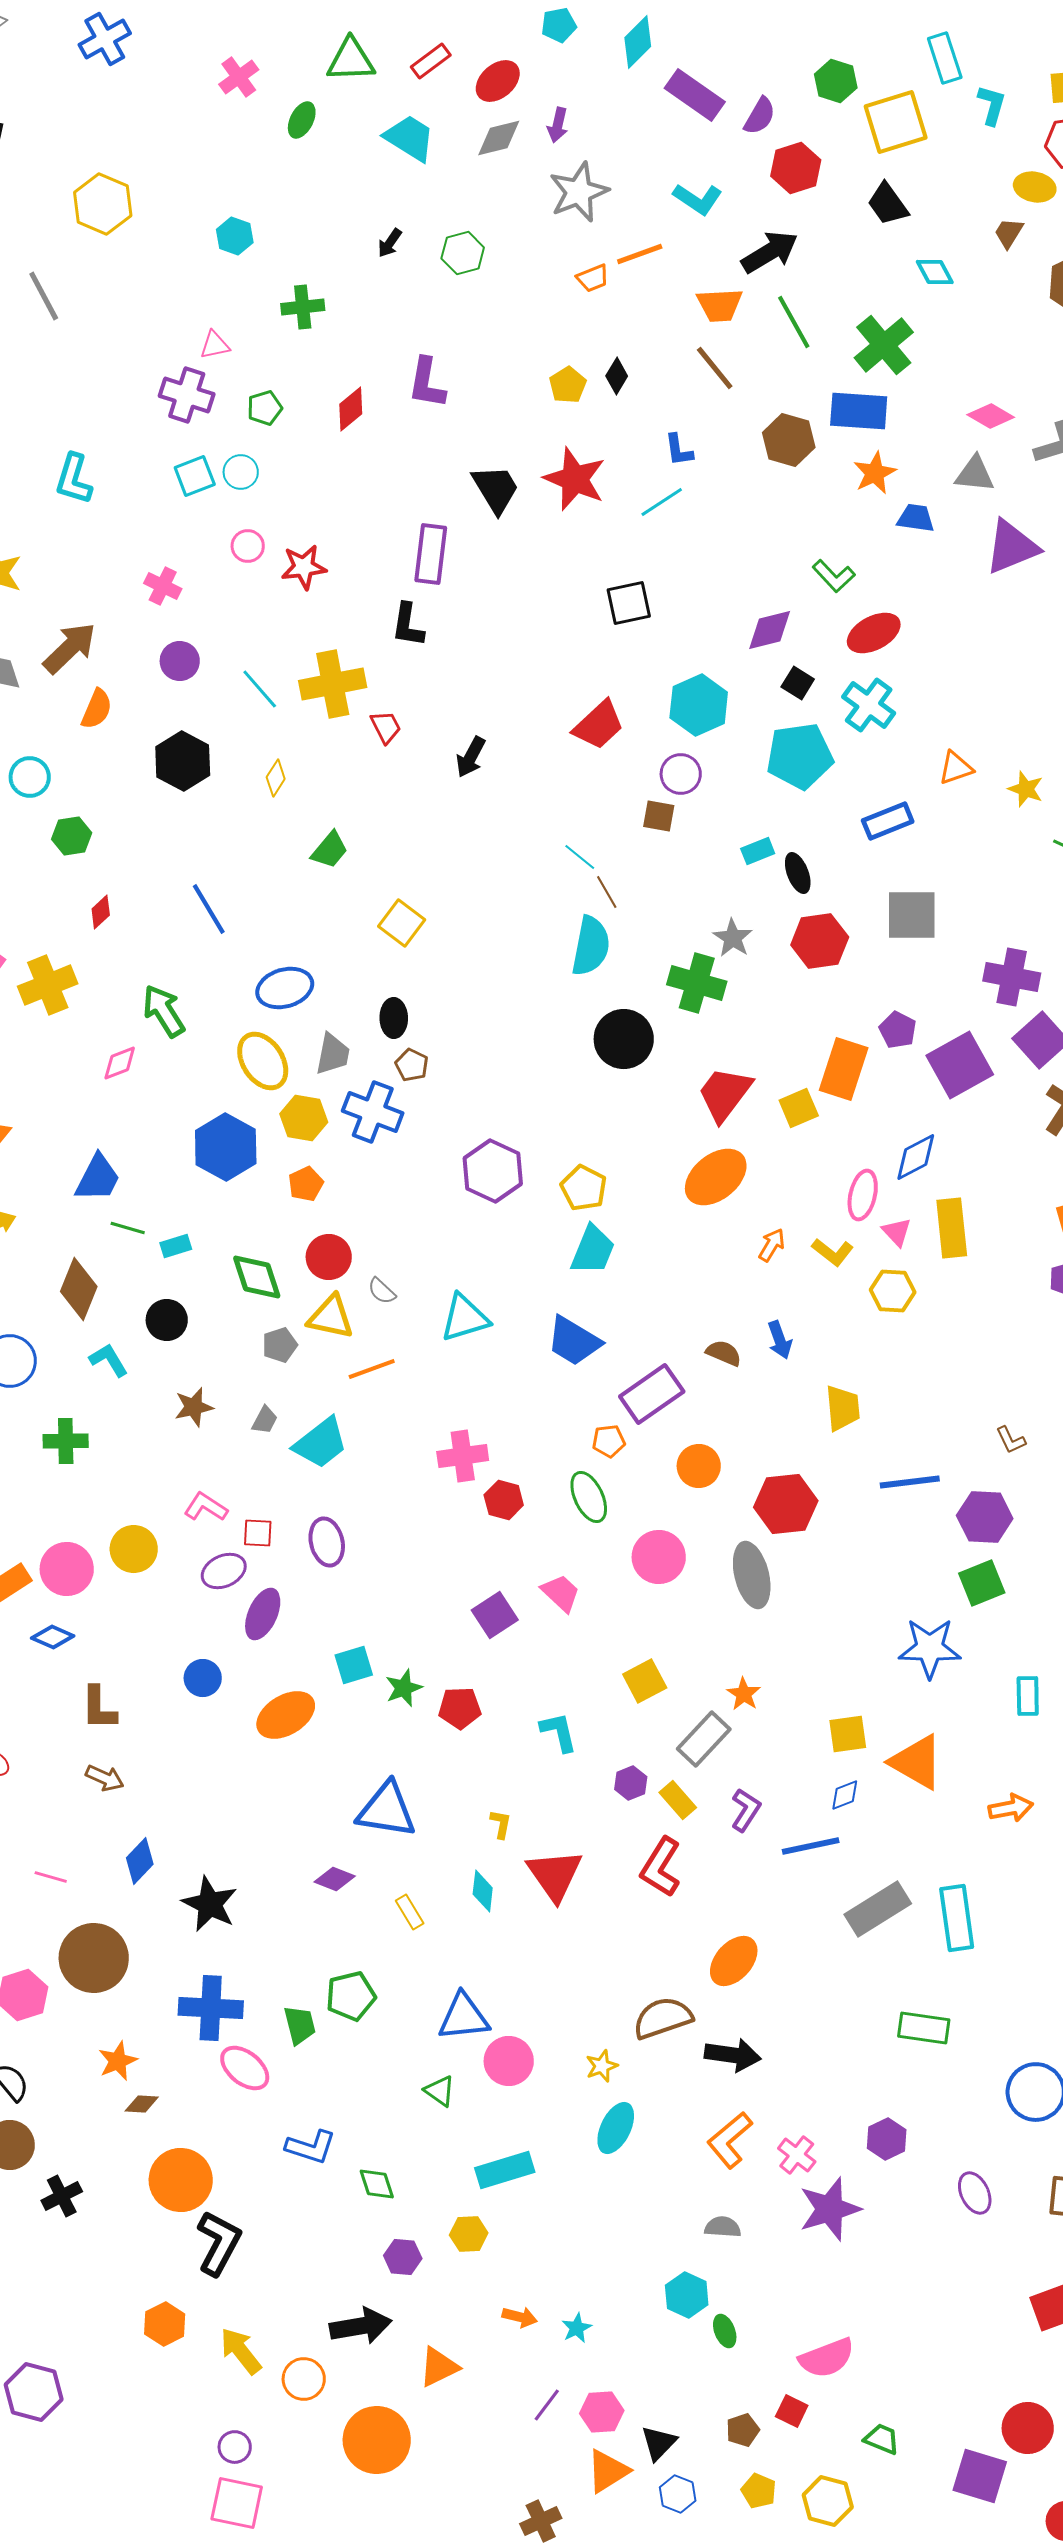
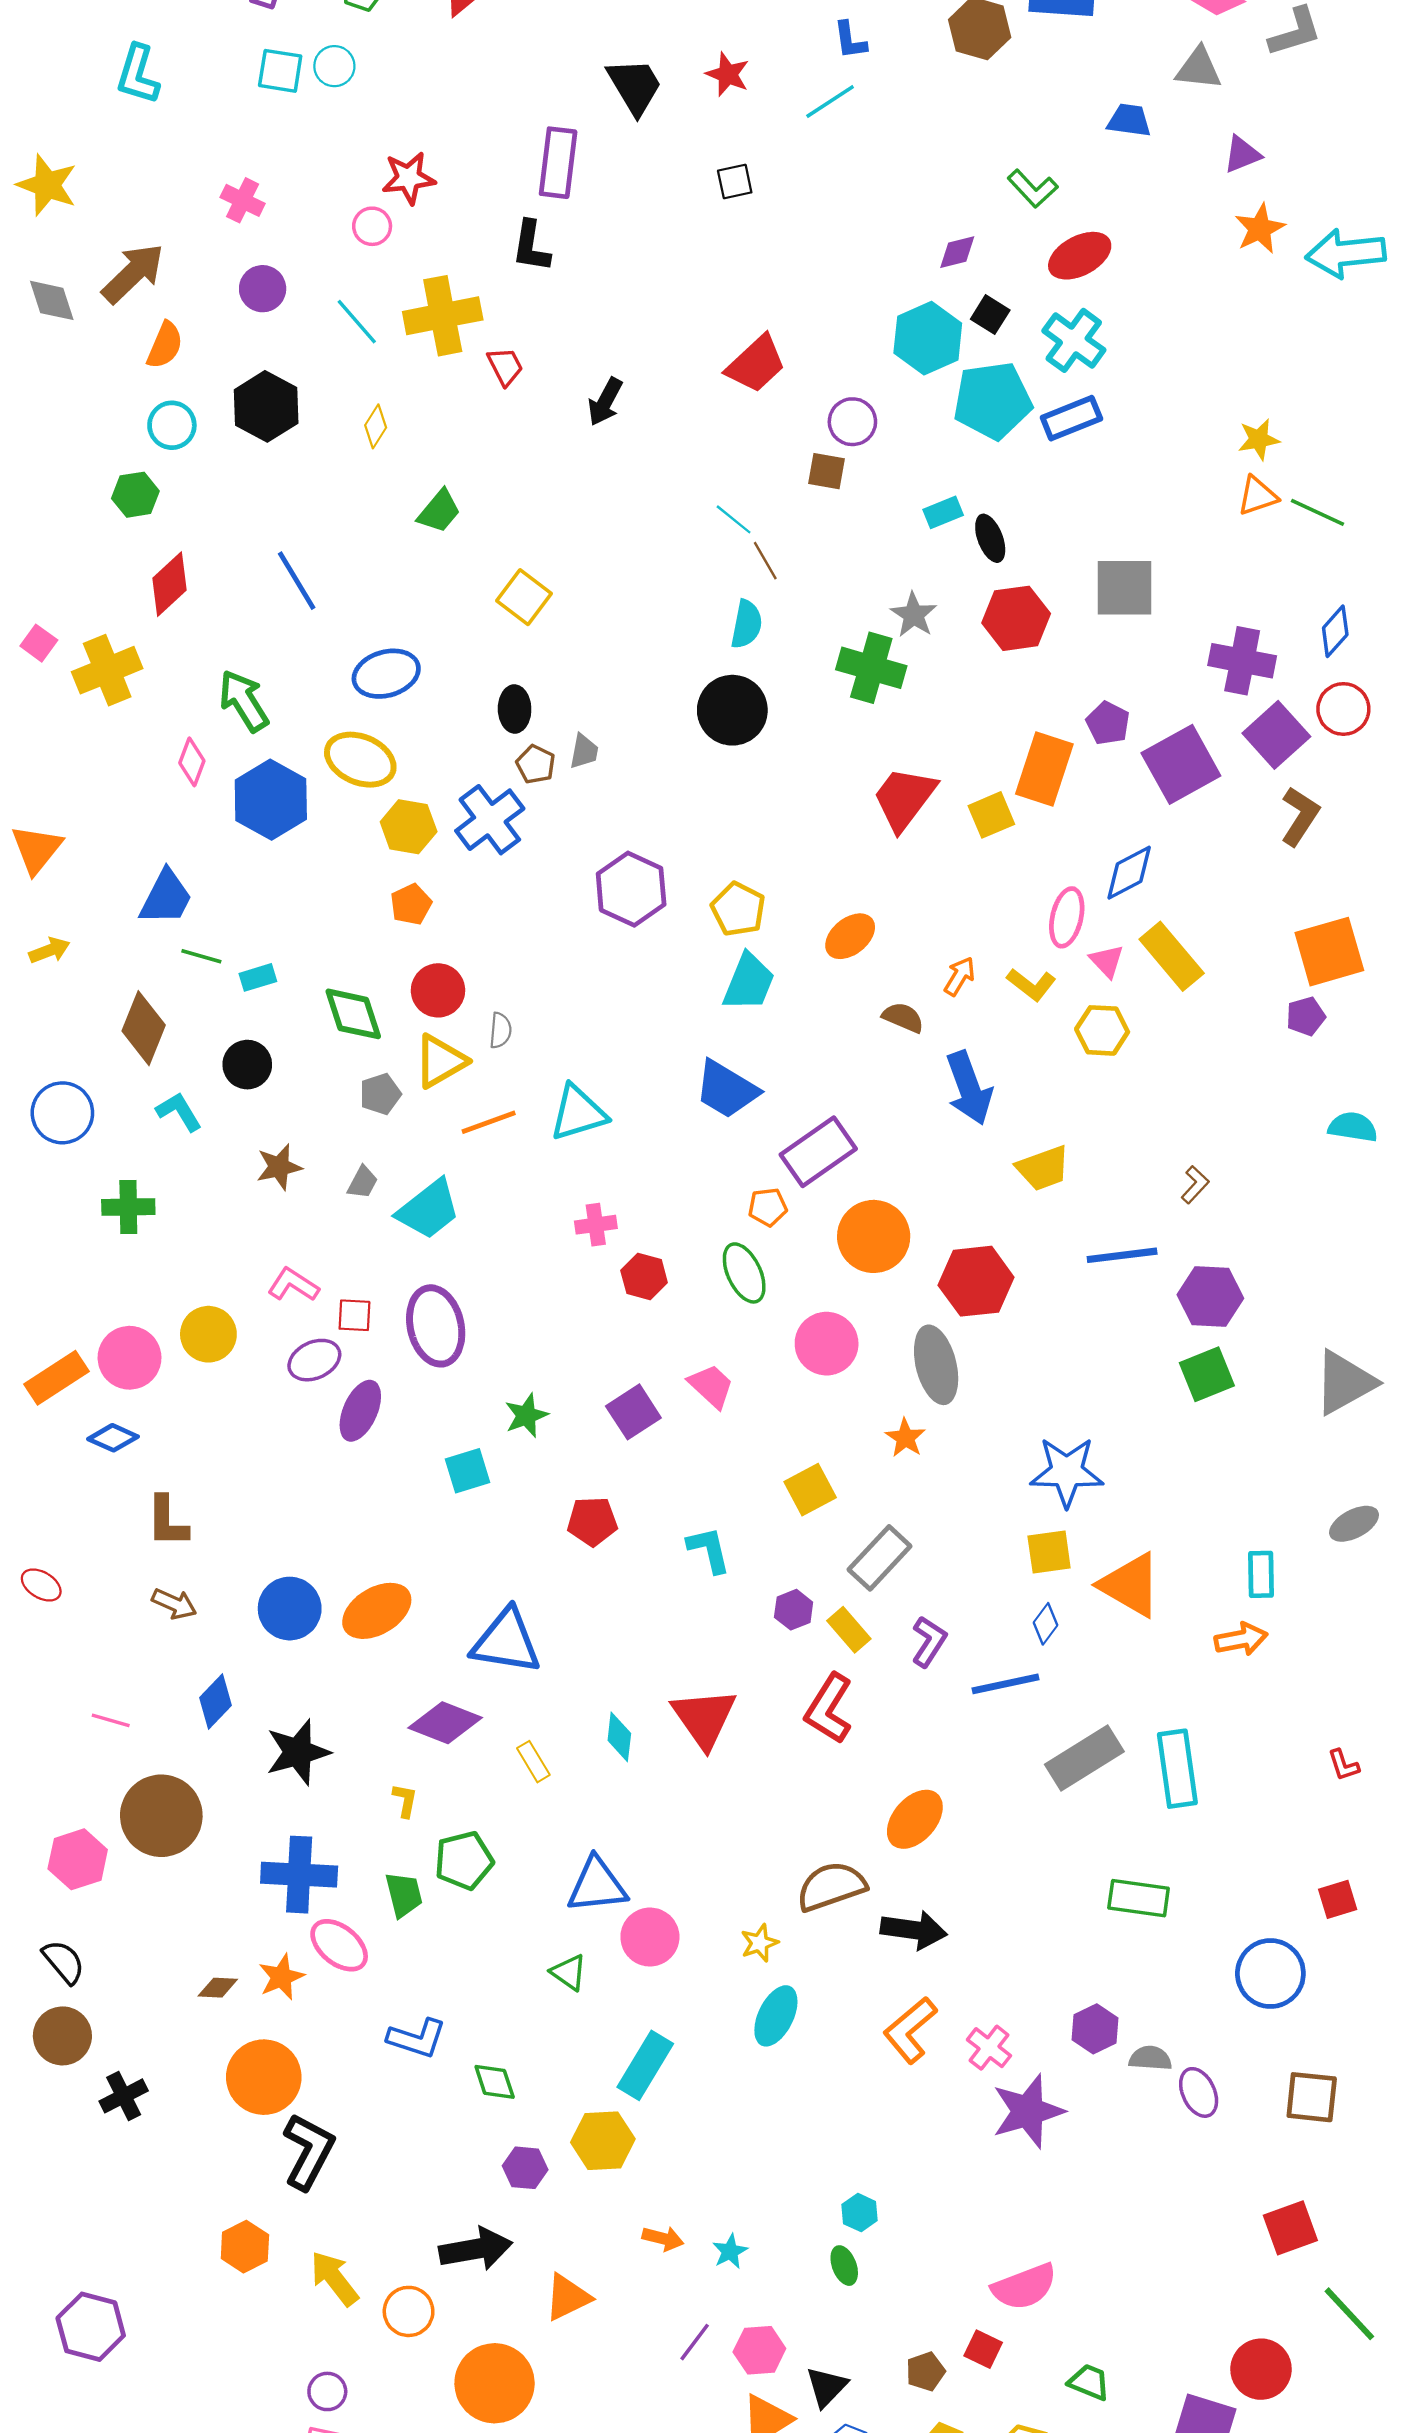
orange star: (875, 473) -> (1260, 229), moved
cyan square: (195, 476) -> (280, 71), turned 30
red star: (575, 479) -> (728, 74), size x0.6
pink circle: (248, 546) -> (372, 226), moved
purple triangle: (1012, 547) -> (1242, 154), size x0.6
black square: (629, 603) -> (735, 182), moved, size x0.7
purple diamond: (770, 630) -> (957, 252), size x0.7
cyan hexagon: (699, 705) -> (928, 338), moved
orange triangle: (956, 768) -> (1257, 496), moved
cyan circle: (30, 777) -> (172, 425), moved
yellow star: (1026, 789) -> (1259, 439), turned -30
blue rectangle: (888, 821) -> (1071, 418), moved
red diamond: (101, 912) -> (170, 584), size x1.6
cyan semicircle: (591, 946) -> (746, 624), size x0.7
black circle: (624, 1039) -> (732, 710), moved
gray trapezoid: (333, 1054) -> (584, 751), moved, size x0.7
yellow ellipse: (263, 1061) -> (360, 760), turned -34
pink diamond: (120, 1063) -> (192, 762), turned -48
blue cross: (373, 1112) -> (490, 820), turned 32
blue hexagon: (226, 1147) -> (271, 800), moved
orange ellipse: (716, 1177) -> (850, 936), moved, size x0.7
yellow rectangle: (952, 1228) -> (1172, 956), turned -34
gray semicircle: (382, 1291) -> (500, 1030), turned -128
yellow triangle: (331, 1317) -> (440, 1061), turned -42
cyan triangle: (465, 1318) -> (578, 1113), moved
blue arrow: (780, 1340) -> (969, 1088), size x1.6
brown semicircle: (724, 1353) -> (903, 1017), moved
yellow trapezoid: (843, 1408) -> (1043, 1168), turned 75
brown L-shape: (1011, 1440) -> (1195, 1185), moved, turned -112
pink cross: (463, 1456) -> (596, 1225), size x0.7
orange circle: (699, 1466) -> (874, 1236), size x1.4
purple ellipse: (327, 1542) -> (436, 1326), size x1.4
blue star: (930, 1648) -> (1067, 1472), moved
blue circle: (203, 1678) -> (290, 1609), moved, size x1.4
green star: (404, 1688) -> (526, 1415), moved
orange star: (744, 1694) -> (905, 1438), moved
cyan rectangle: (1028, 1696) -> (1261, 1574), moved
orange ellipse: (286, 1715) -> (377, 1611), moved
blue diamond: (845, 1795) -> (1046, 1624), turned -32
yellow L-shape: (501, 1824) -> (405, 1800), moved
purple diamond: (335, 1879) -> (445, 1723), size x1.5
black star: (210, 1904) -> (298, 1752), turned 30
orange star: (118, 2061) -> (281, 1977), moved
cyan rectangle: (505, 2170) -> (645, 2065), turned -42
gray semicircle: (723, 2227) -> (1150, 2058), moved
yellow hexagon: (469, 2234) -> (603, 2141), size x1.4
cyan hexagon: (687, 2295) -> (860, 2213), size x0.7
green ellipse: (725, 2331) -> (844, 2266), moved

